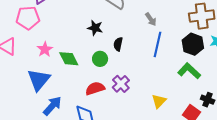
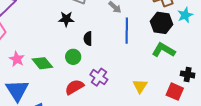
black star: (95, 28) -> (66, 19), moved

